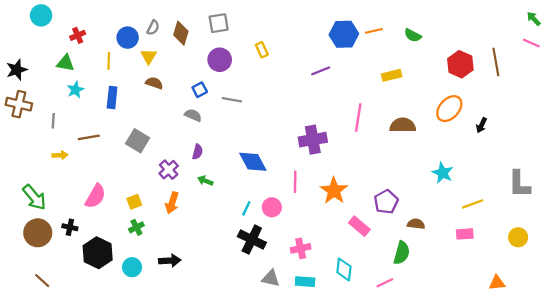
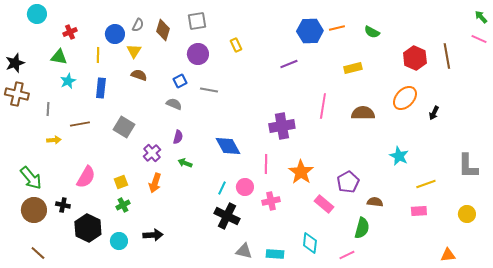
pink cross: (301, 248) -> (271, 201), moved

